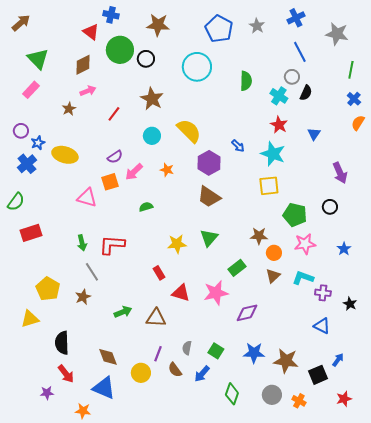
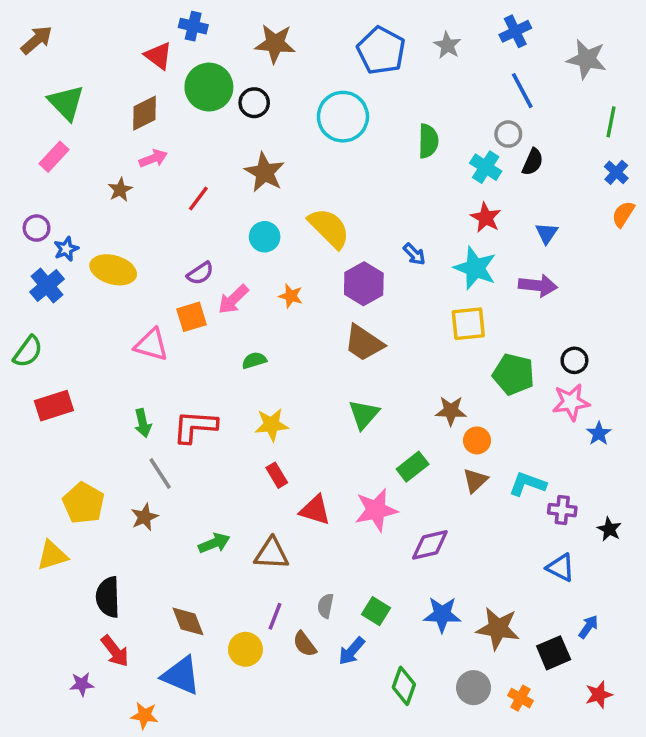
purple arrow: (340, 173) -> (538, 285), moved, turned -60
yellow star: (177, 244) -> (272, 425), moved
pink star: (305, 244) -> (571, 402), moved

